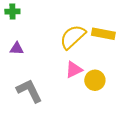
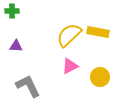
yellow circle: (95, 80) -> (100, 77), moved

